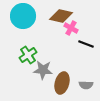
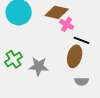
green cross: (28, 55) -> (14, 59), moved
brown ellipse: (62, 83) -> (75, 56), moved

